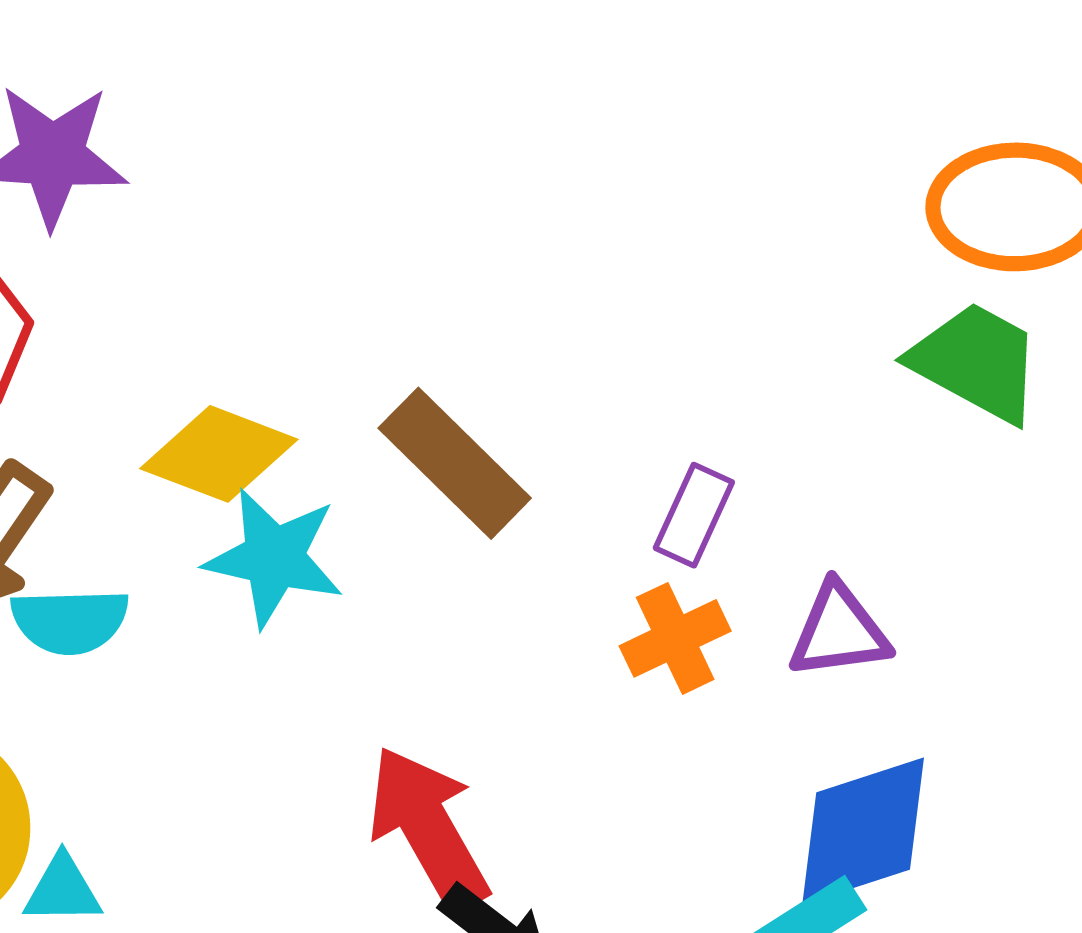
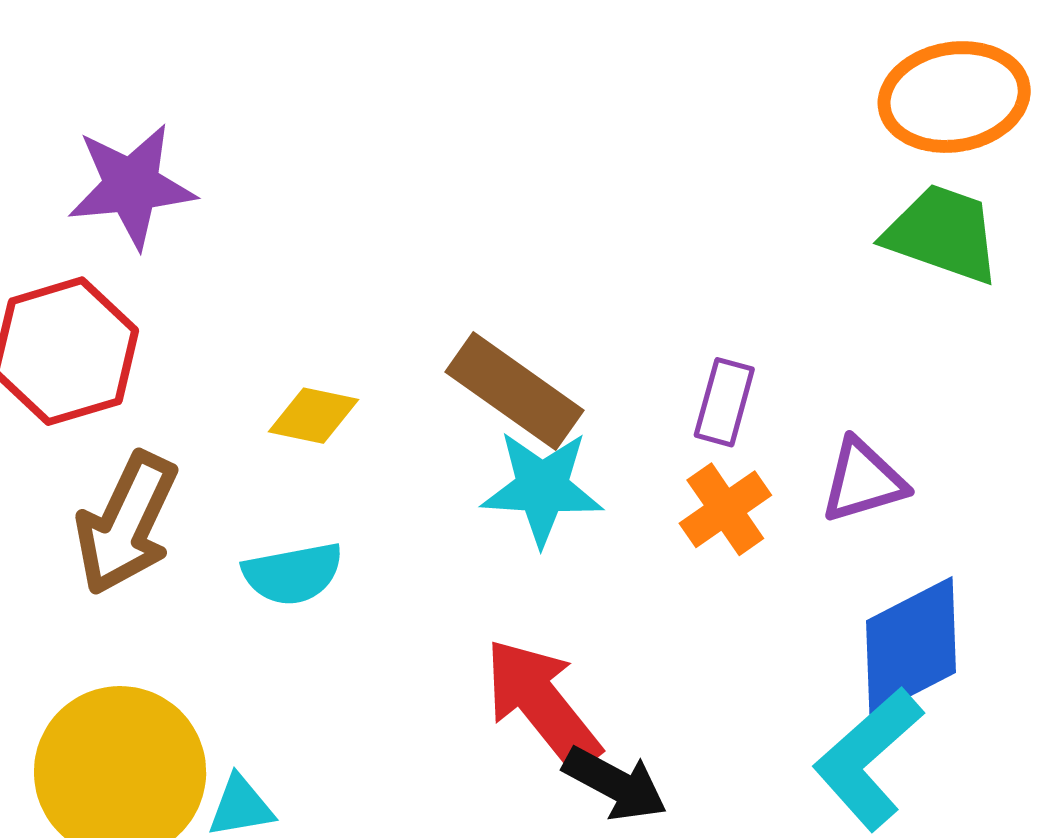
yellow diamond: (219, 454) -> (313, 416), size x0.7
cyan star: (274, 558) -> (542, 488), moved
cyan semicircle: (70, 621) -> (293, 574), moved

